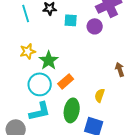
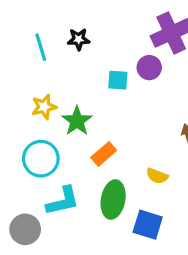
cyan square: (71, 20) -> (118, 80), moved
cyan circle: (40, 84) -> (41, 159), moved
yellow semicircle: (100, 95) -> (157, 176), turned -88

